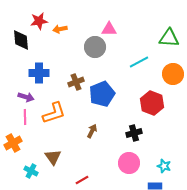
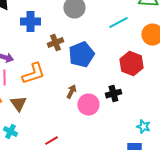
blue cross: (39, 73) -> (30, 22), moved
brown triangle: (53, 157) -> (18, 104), moved
pink circle: (129, 163) -> (88, 105), moved
red line: (82, 180) -> (51, 141), moved

